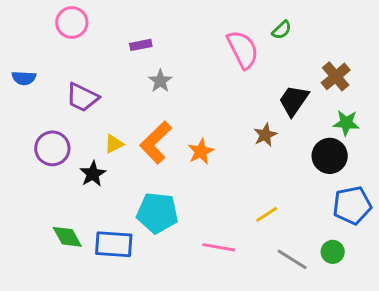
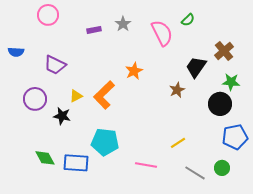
gray star: (160, 81) -> (123, 24), moved
orange star: (201, 151) -> (134, 71), moved
black star: (93, 174) -> (62, 116), turned -30

